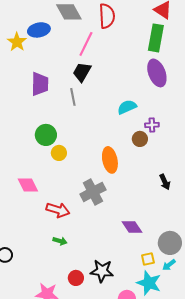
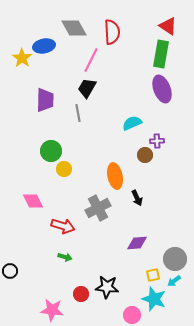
black arrow: (165, 182) -> (137, 198), moved
purple diamond: (132, 227) -> (137, 243), turned -60

